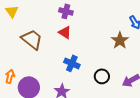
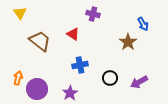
purple cross: (66, 11) -> (93, 14), moved
blue cross: (72, 63) -> (80, 65), turned -35

